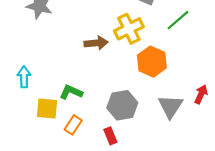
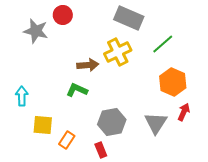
orange hexagon: (152, 62) -> (173, 82), moved
green L-shape: (71, 92) -> (77, 90), moved

